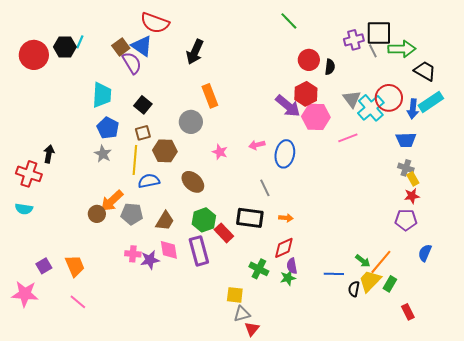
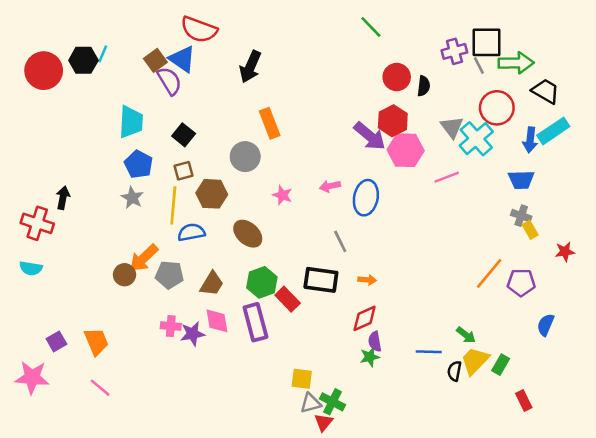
red circle: (389, 98) -> (497, 108), moved
red star: (412, 196) -> (565, 252), moved
orange line: (381, 262) -> (489, 273), moved
green cross: (259, 269) -> (332, 402), moved

